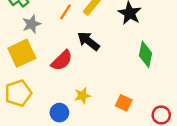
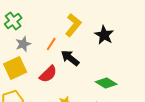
orange line: (65, 12) -> (51, 44), moved
green diamond: (145, 54) -> (106, 83), moved, turned -70

